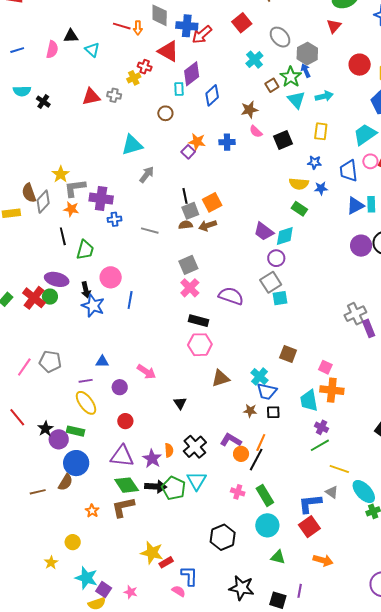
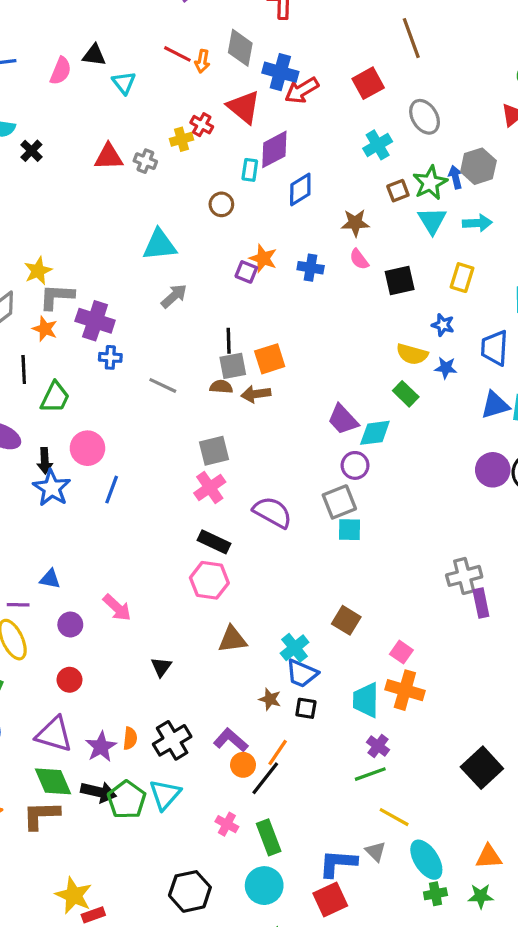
gray hexagon: (307, 54) -> (478, 166), moved
purple square: (188, 152) -> (246, 272), turned -32

